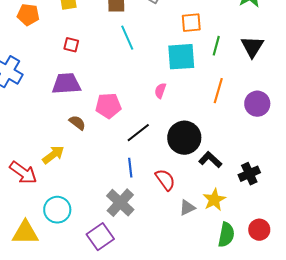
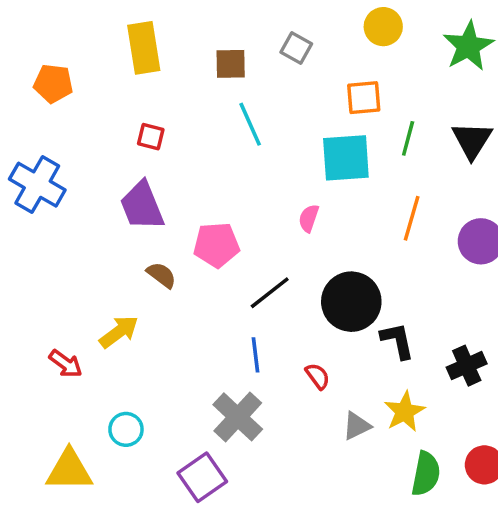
orange pentagon: (28, 15) -> (53, 83), moved
purple trapezoid: (66, 84) -> (142, 206), turned -108
black L-shape: (210, 160) -> (397, 341), turned 35
red arrow: (23, 173) -> (66, 364), size x0.7
red semicircle: (165, 180) -> (318, 376), size x0.7
cyan circle: (57, 210) -> (126, 429), size x0.7

